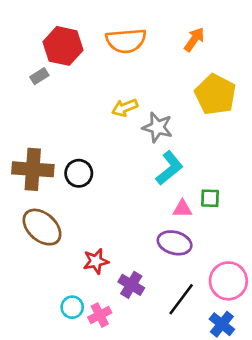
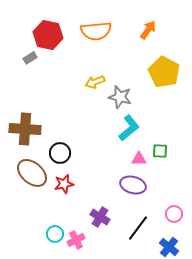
black circle: (79, 173) -> (60, 153), moved
red star: (96, 261) -> (64, 184), moved
pink circle: (228, 281) -> (174, 214), size x0.6

